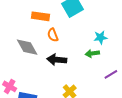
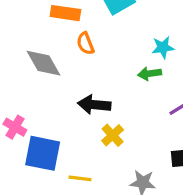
black arrow: (57, 60) -> (94, 105), moved

